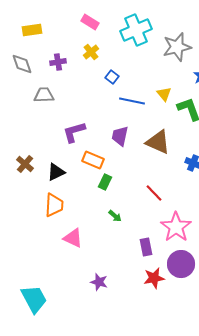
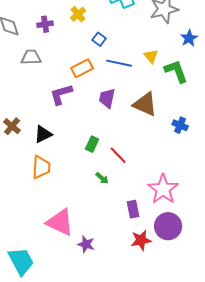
orange rectangle: (93, 160) -> (82, 68), moved, turned -50
red line: (154, 193) -> (118, 155), moved
pink triangle: (73, 238) -> (60, 222), moved, size x1.4

